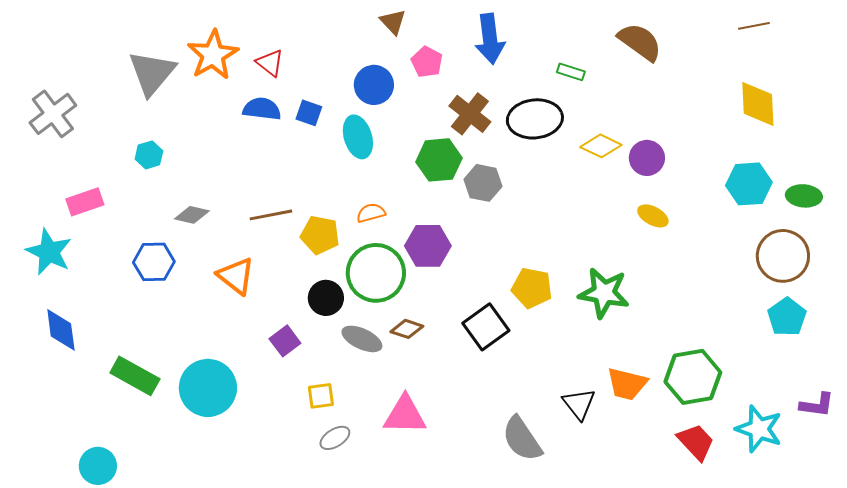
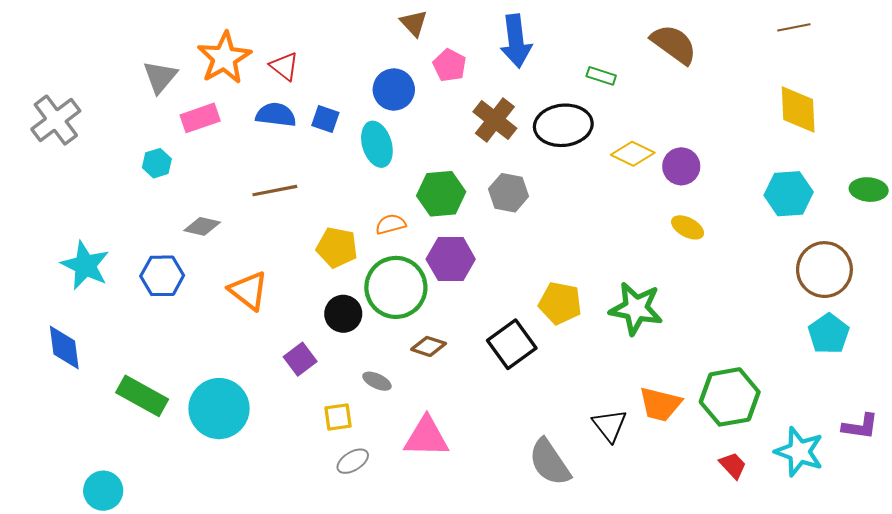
gray triangle: (152, 73) -> (160, 77), size x0.7
green hexagon: (439, 160) -> (441, 194), moved
green ellipse: (804, 196) -> (869, 190), moved
pink rectangle: (85, 202) -> (200, 118), moved
brown line: (271, 215) -> (275, 191), moved
cyan star: (49, 252) -> (85, 265), moved
gray ellipse: (362, 339) -> (377, 381), moved, size x0.7
red trapezoid: (696, 442) -> (733, 465), size x0.7

